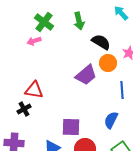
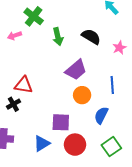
green arrow: (79, 21) -> (58, 37), moved
pink arrow: (34, 41) -> (14, 36), moved
orange circle: (108, 63) -> (82, 95), moved

